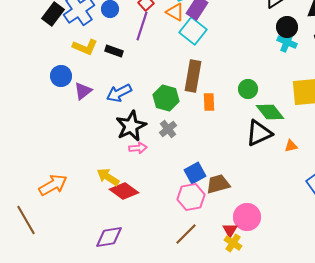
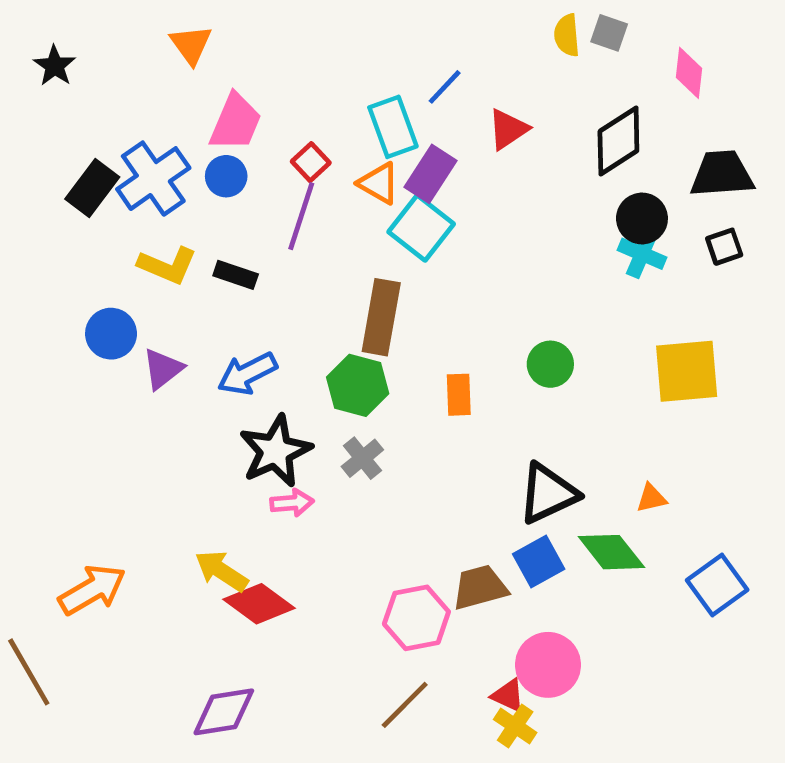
brown rectangle: (193, 76) -> (381, 317), moved
green diamond: (270, 112) -> (611, 552), moved
black triangle: (259, 133) -> (548, 493), moved
blue square: (195, 173) -> (539, 562), moved
red triangle: (230, 230) -> (508, 695), turned -35

